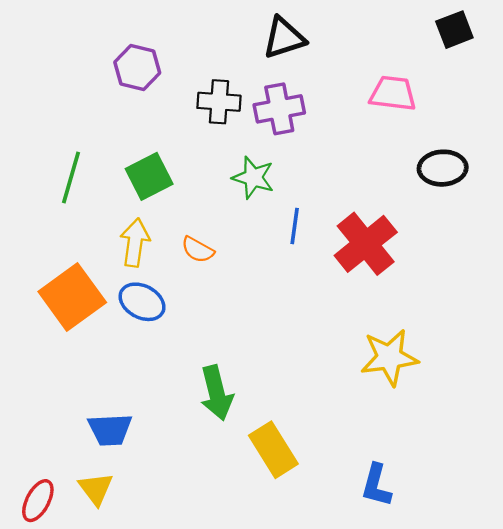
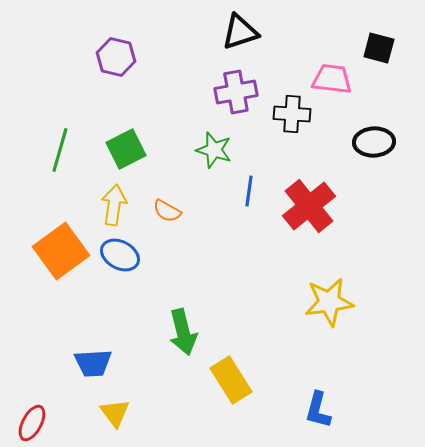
black square: (454, 30) -> (379, 48), moved, turned 36
black cross: (219, 102) -> (292, 114), moved
yellow triangle: (96, 489) -> (115, 413), moved

